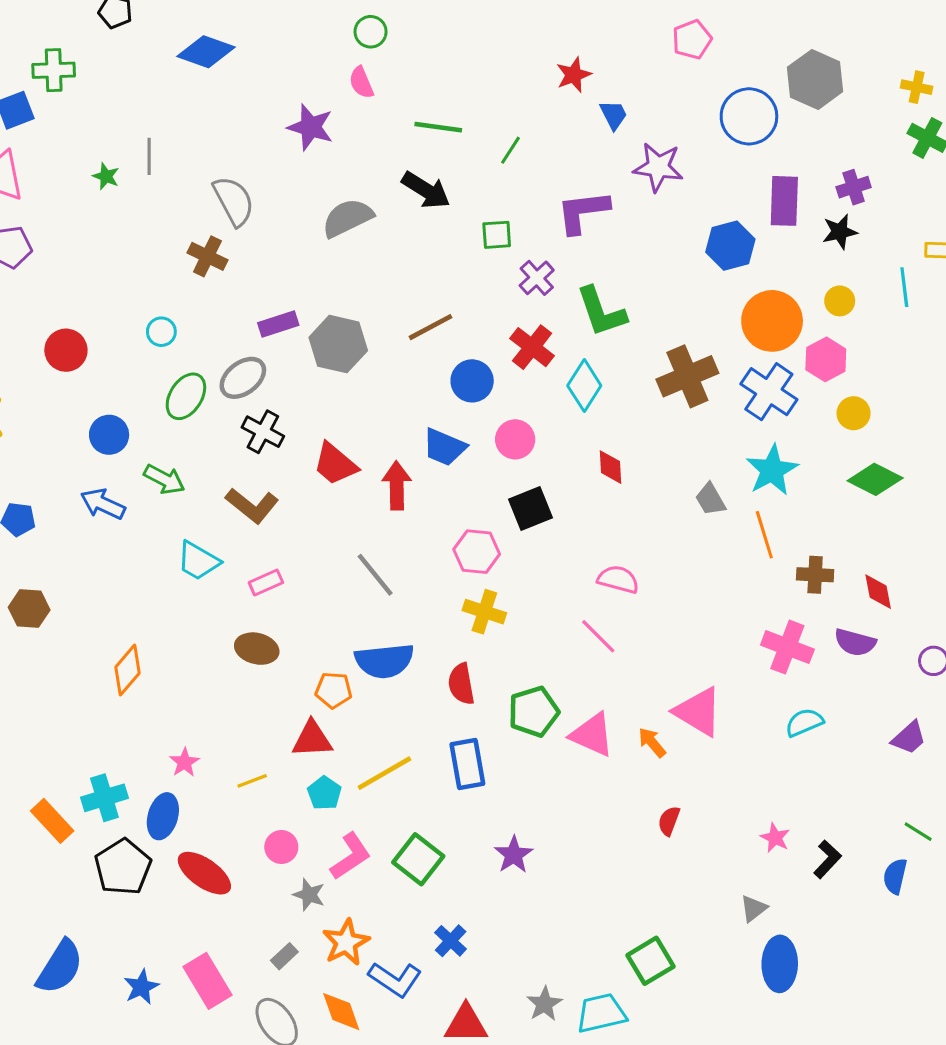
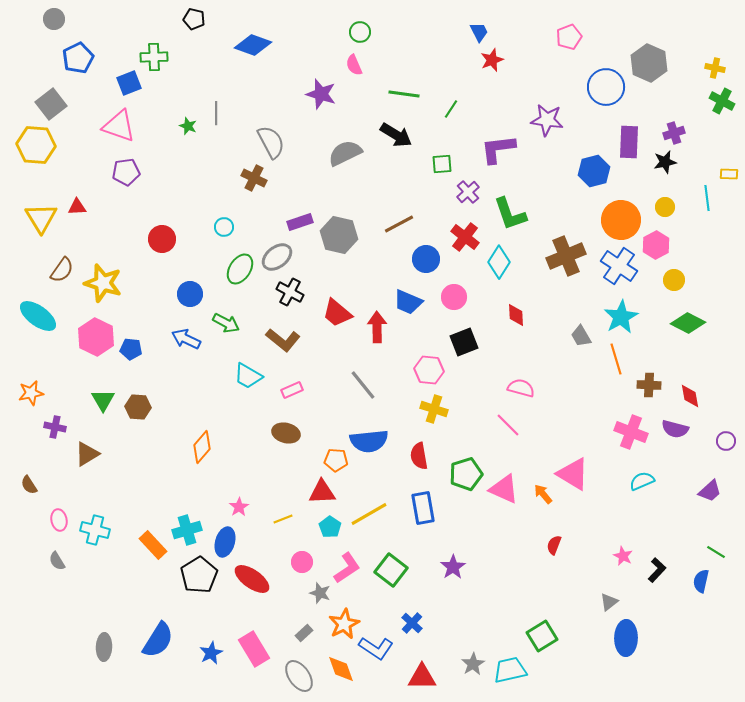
blue trapezoid: (614, 115) -> (479, 32), moved

